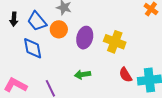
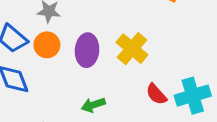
yellow cross: (115, 42) -> (132, 49), turned 30

